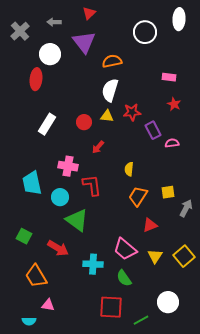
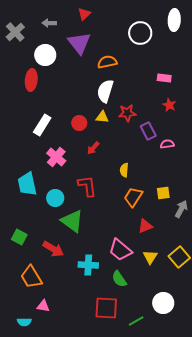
pink cross: (68, 166) -> (56, 157), moved, turned 30

